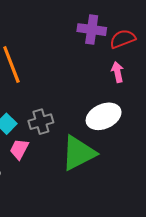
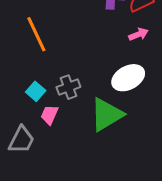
pink arrow: (117, 72) -> (138, 34), turned 84

